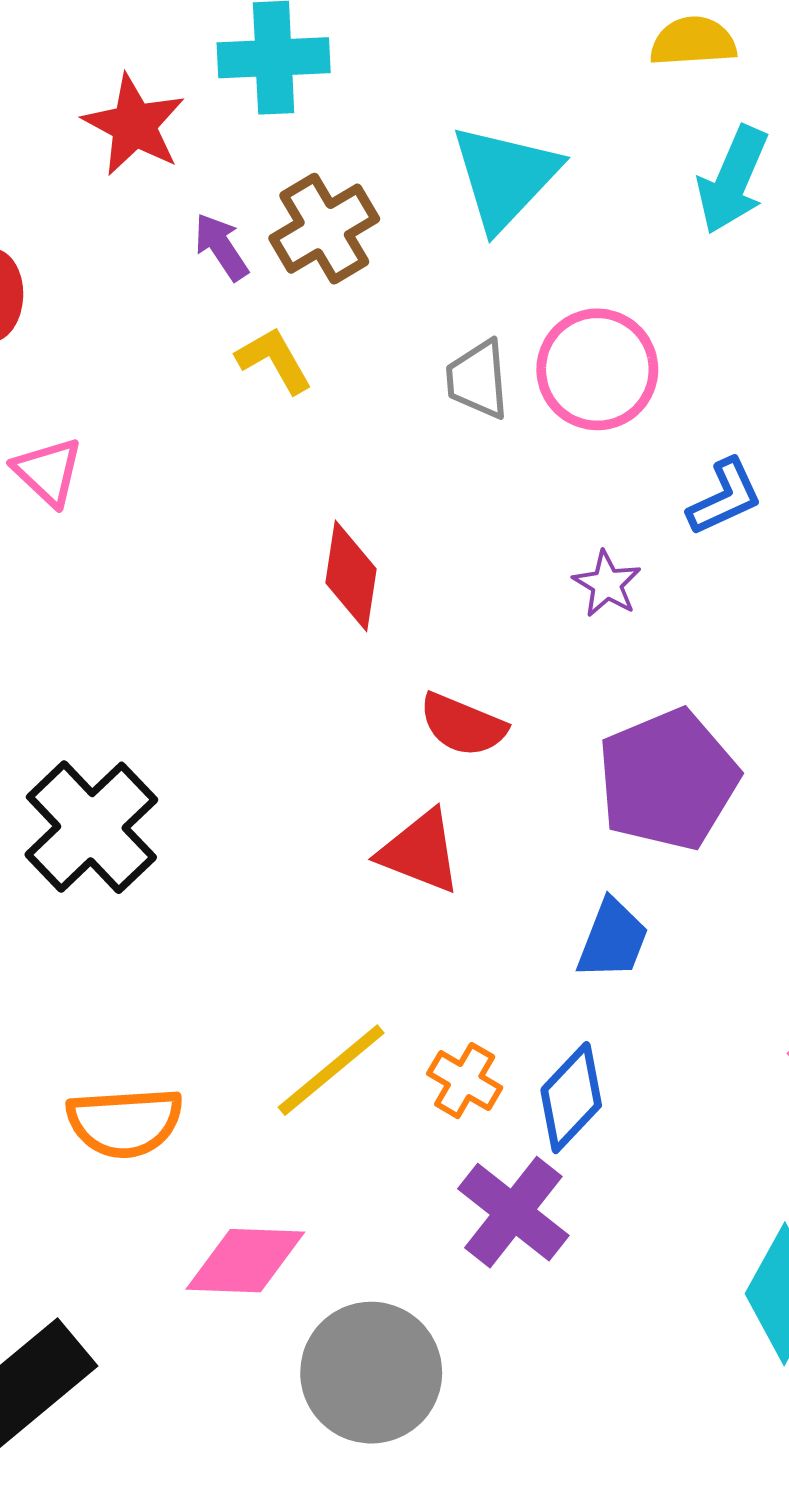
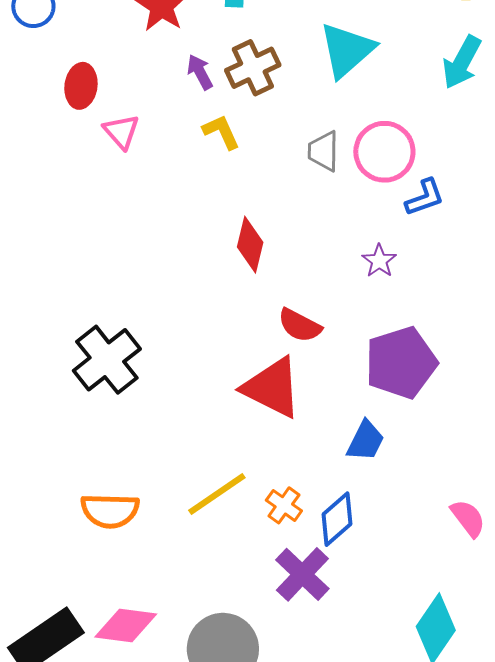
pink triangle: (48, 472) -> (121, 132), moved
blue L-shape: (725, 497) -> (425, 197), moved
red triangle: (420, 852) -> (272, 388), size x1.4
pink diamond: (245, 1261) -> (126, 626), moved

